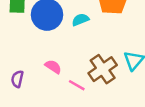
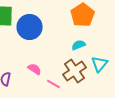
cyan semicircle: (80, 20) -> (79, 45), moved

